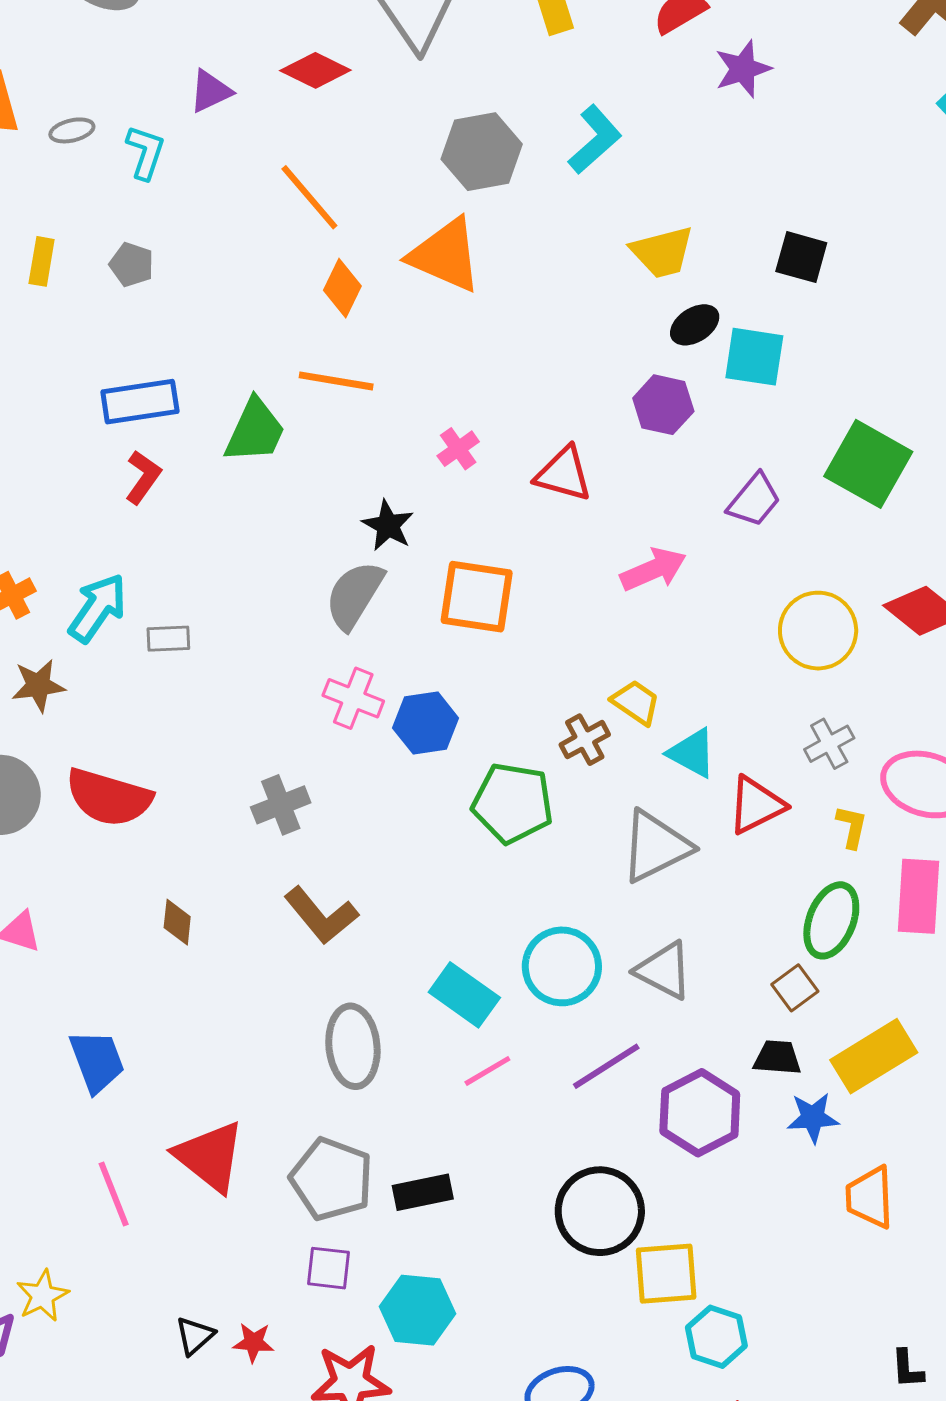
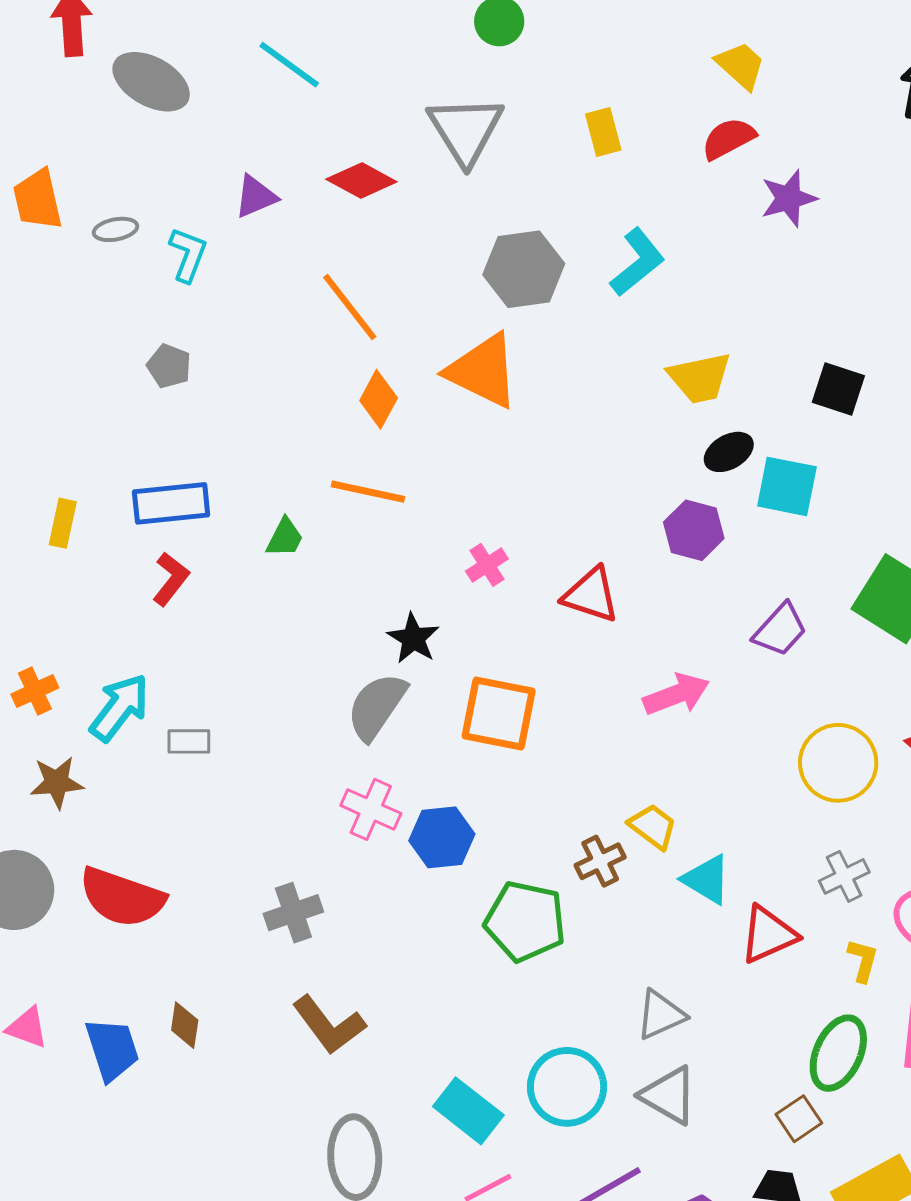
yellow rectangle: (42, 261) -> (63, 523), moved
green trapezoid: (255, 431) -> (285, 538), size x0.6
gray triangle: (656, 846) -> (661, 1015), moved, size x0.7
blue trapezoid: (97, 1061) -> (112, 1049), moved

